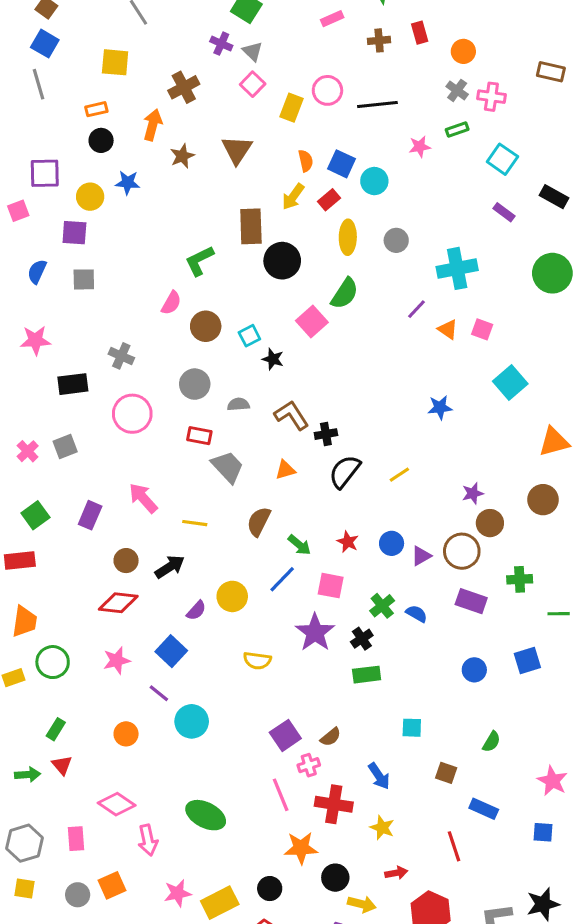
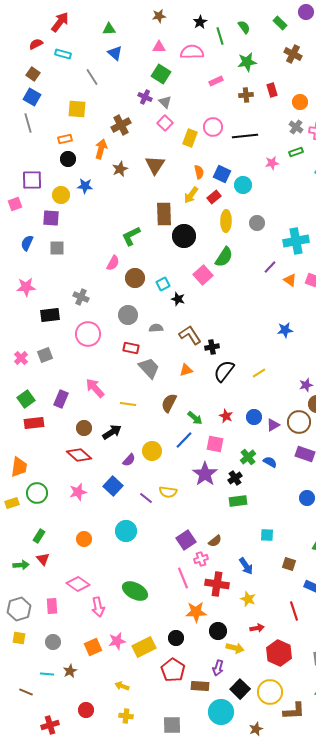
red rectangle: (20, 561) -> (34, 423), moved
red diamond: (118, 603) -> (79, 455), turned 35
purple line: (159, 693) -> (146, 498), moved
orange square: (112, 885) -> (93, 647), moved

